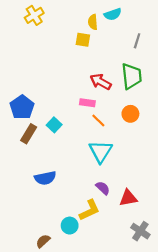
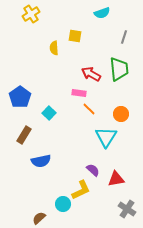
yellow semicircle: (93, 22) -> (54, 48), moved
orange circle: (130, 114) -> (121, 114), moved
brown rectangle: (29, 134) -> (24, 135), moved
cyan triangle: (101, 151) -> (106, 137), moved

